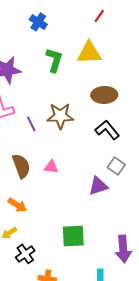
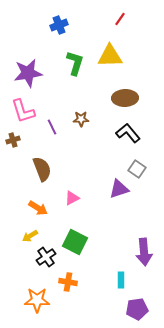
blue cross: (38, 22) -> (59, 25), turned 36
brown star: (60, 116) -> (81, 119), size x0.6
pink triangle: (51, 167) -> (72, 198), moved, turned -35
green square: (73, 236) -> (75, 242), moved, turned 30

